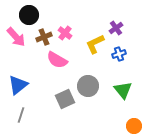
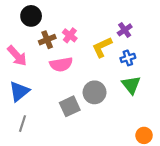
pink arrow: (16, 37) -> (17, 56), moved
pink semicircle: (57, 60) -> (61, 64), turned -40
green triangle: (123, 90) -> (131, 85), moved

